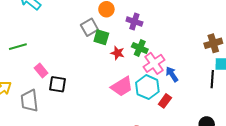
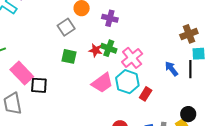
green square: (101, 37) -> (69, 56), moved
green cross: (140, 48) -> (109, 48), moved
pink rectangle: (41, 71) -> (22, 73), size x1.6
blue arrow: (172, 74) -> (171, 69), moved

